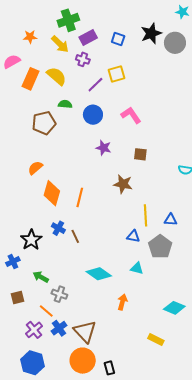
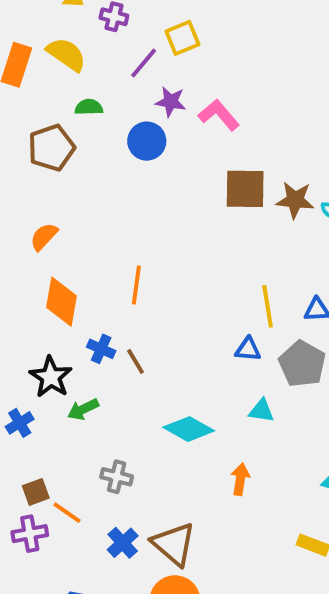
blue circle: (93, 115) -> (147, 141), moved
purple star: (104, 148) -> (171, 102), moved
brown square: (140, 154) -> (245, 189), size x1.6
brown star: (123, 184) -> (295, 200), moved
orange diamond: (52, 193) -> (62, 302), moved
green arrow: (41, 277) -> (83, 409), moved, turned -49
orange line: (46, 311) -> (67, 513), moved
purple cross: (34, 330) -> (30, 534), moved, turned 36

